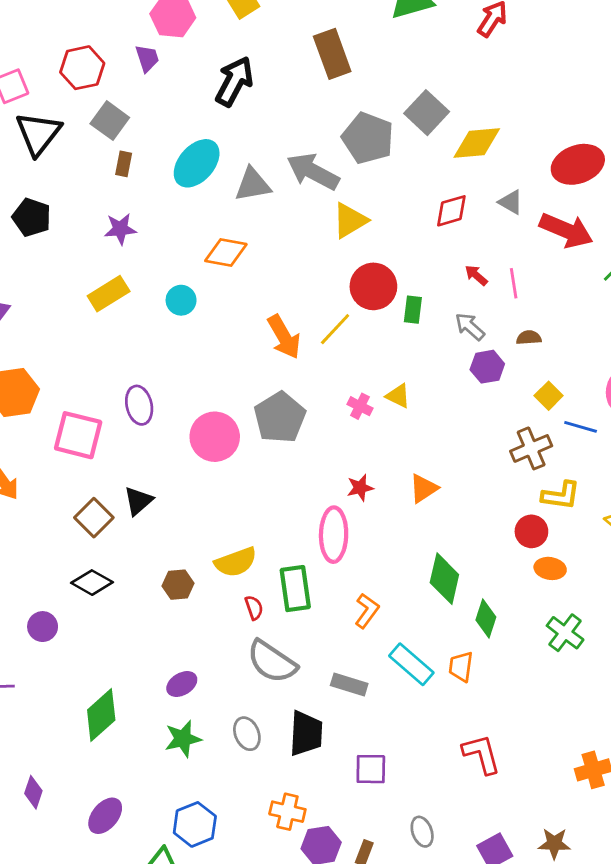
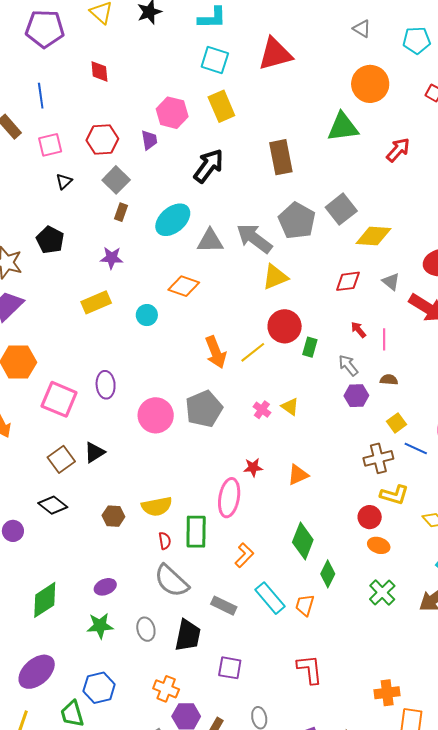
black triangle: (38, 134) -> (64, 181), size x0.5
purple ellipse: (105, 816) -> (37, 672), size x1.4

